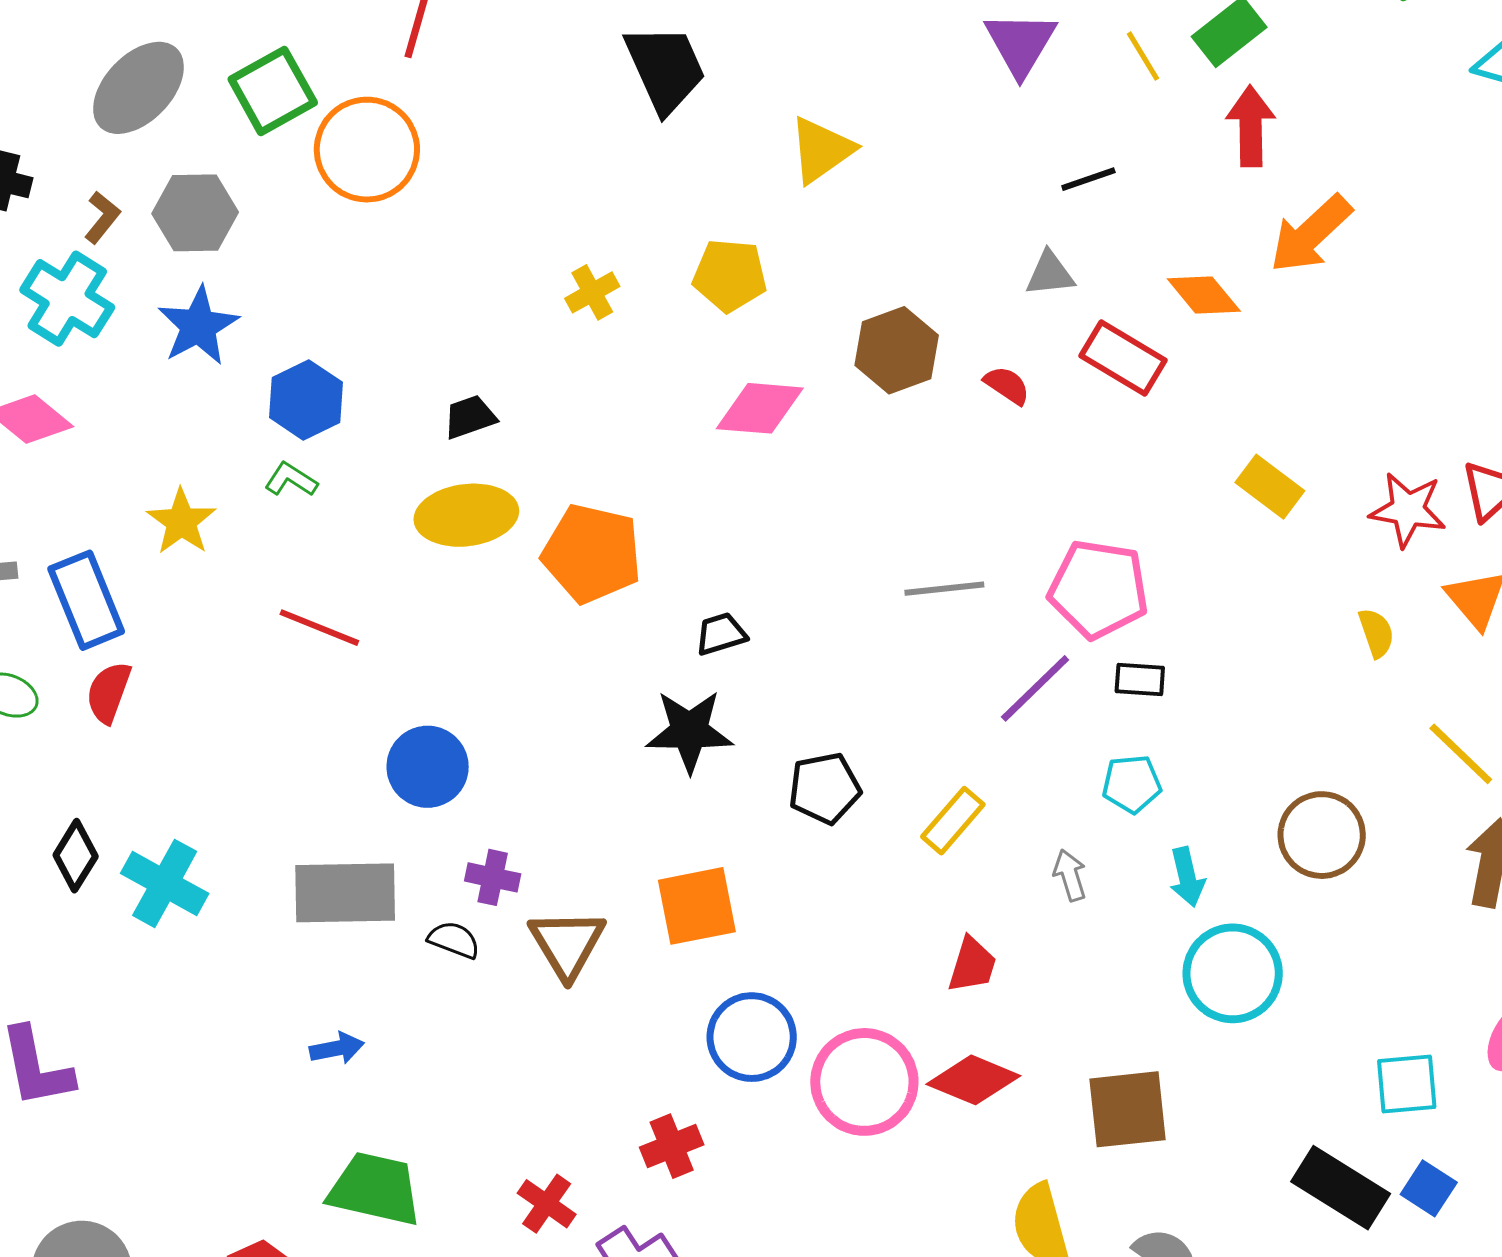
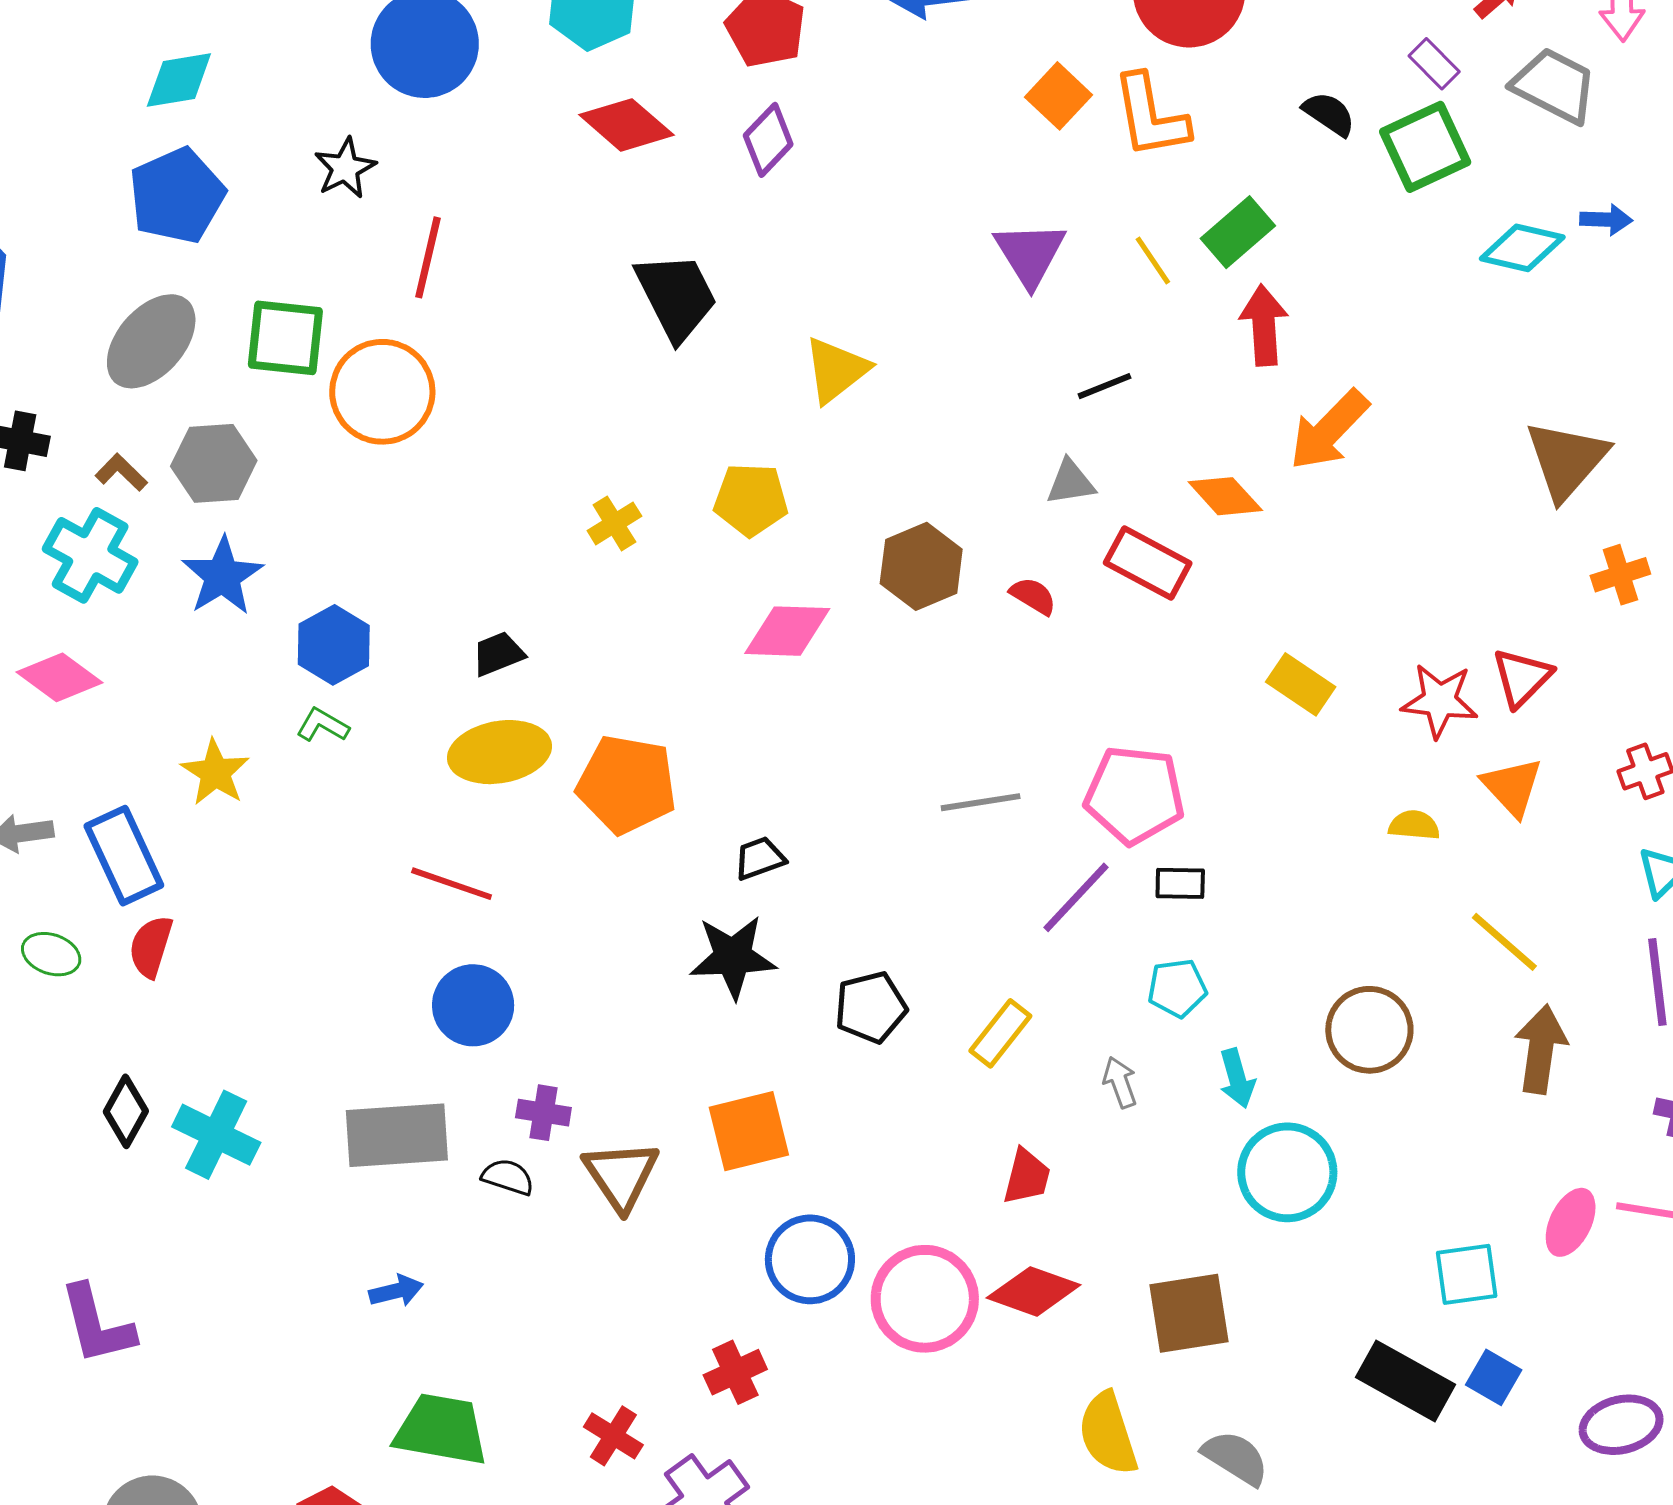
green square: (273, 91) -> (285, 338), turned 38
brown L-shape: (102, 217) -> (121, 472), turned -82
red line: (319, 628) -> (452, 884), moved
yellow semicircle: (1376, 633) -> (1414, 825), turned -63

